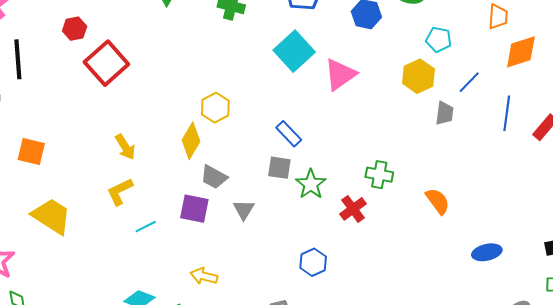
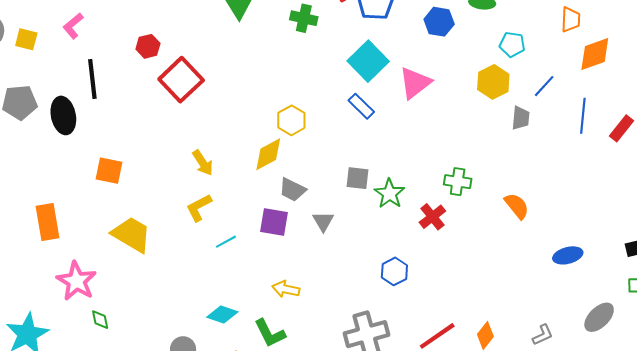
blue rectangle: (289, 134) -> (361, 106), moved
yellow diamond: (191, 141) -> (268, 154), turned 33

